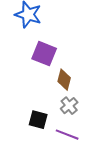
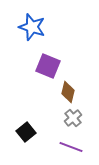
black square: (38, 120) -> (26, 132), moved, turned 36

